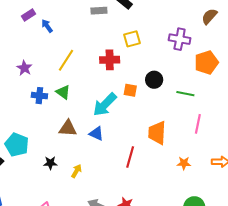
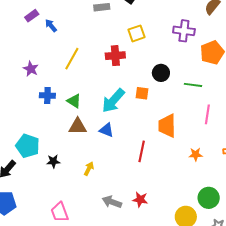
orange square: (130, 90) -> (142, 93), moved
green triangle: (63, 92) -> (74, 101), moved
black star: (50, 163) -> (53, 161), moved

